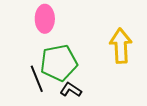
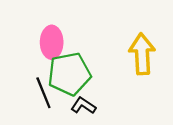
pink ellipse: (45, 19) -> (52, 42), moved

